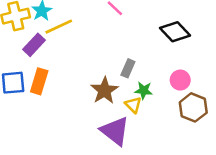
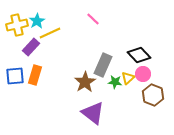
black diamond: (175, 32) -> (139, 55), moved
gray rectangle: (128, 68) -> (103, 65), size x1.6
yellow triangle: (133, 105) -> (128, 78), moved, turned 32

